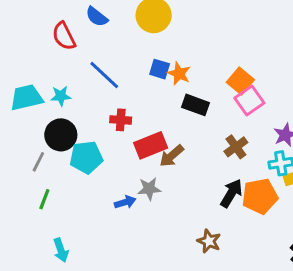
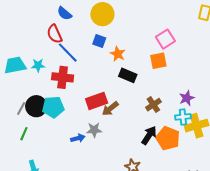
red semicircle: (64, 36) -> (55, 34), moved
blue square: (160, 69) -> (99, 41), moved
orange square: (240, 81) -> (158, 61), turned 36
pink square: (249, 100) -> (165, 39), moved
red cross: (121, 120) -> (63, 77), moved, size x1.5
black circle: (61, 135) -> (36, 106), moved
orange pentagon: (260, 196) -> (168, 138), turned 30

